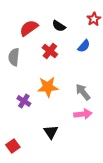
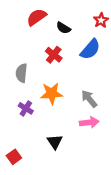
red semicircle: (29, 28) -> (37, 17), moved
blue semicircle: (84, 46) -> (90, 49), size x1.5
gray semicircle: (14, 57) -> (21, 73), moved

